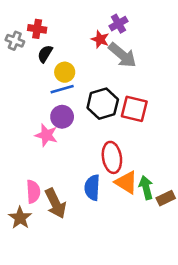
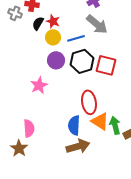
red star: (100, 39) -> (53, 21), moved
blue line: (62, 89) -> (76, 38), moved
purple circle: (62, 117) -> (56, 60), moved
pink star: (46, 135) -> (39, 85), turned 30
brown arrow: (56, 203) -> (78, 146), moved, turned -80

